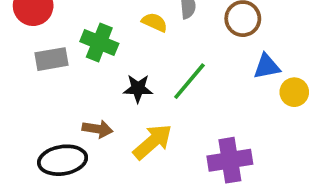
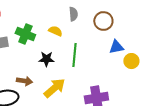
yellow semicircle: (154, 22) -> (55, 31), moved
green line: (189, 81) -> (74, 55), turned -35

